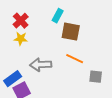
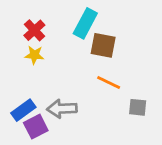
cyan rectangle: (58, 16) -> (85, 23), size x1.5
gray arrow: (41, 65) -> (62, 109), moved

